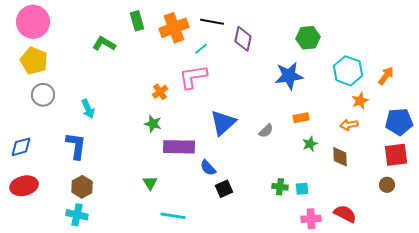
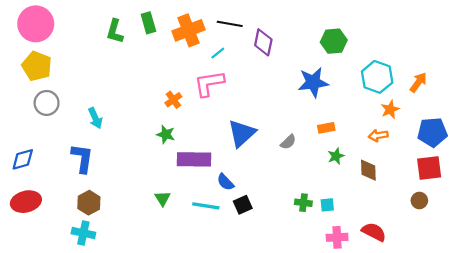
green L-shape: (104, 44) -> (115, 31), moved, turned -105
cyan line: (173, 216) -> (206, 206), moved

